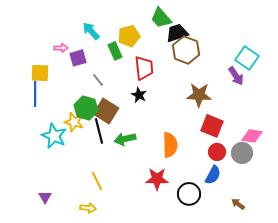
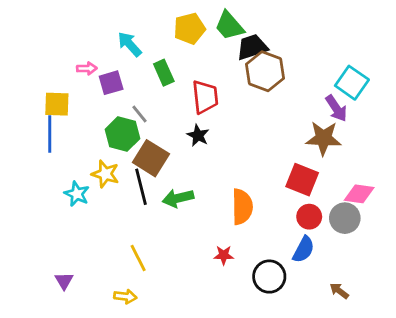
yellow pentagon: (129, 36) -> (189, 29), moved
brown star: (199, 95) -> (323, 138), moved
green hexagon: (86, 108) -> (122, 134), moved
cyan star: (54, 136) -> (77, 194), size x0.7
red star: (157, 179) -> (224, 255), size x0.6

